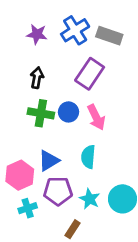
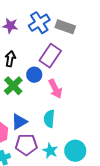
blue circle: (68, 112) -> (34, 75), moved
green cross: (41, 113) -> (13, 86), turned 36

